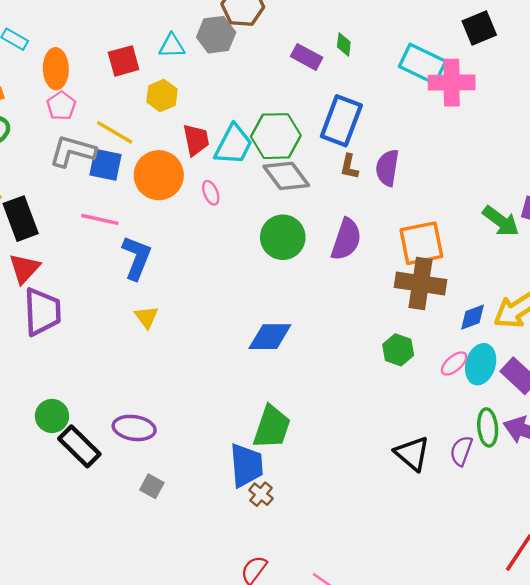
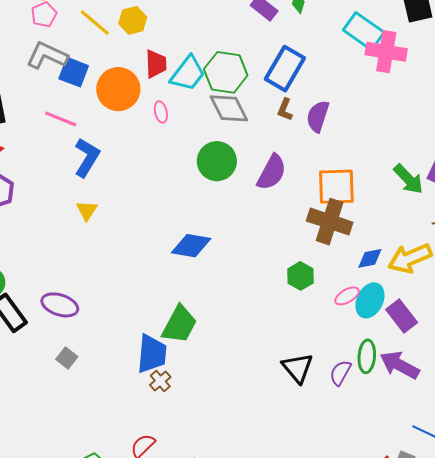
yellow line: (115, 132) -> (95, 23), moved

